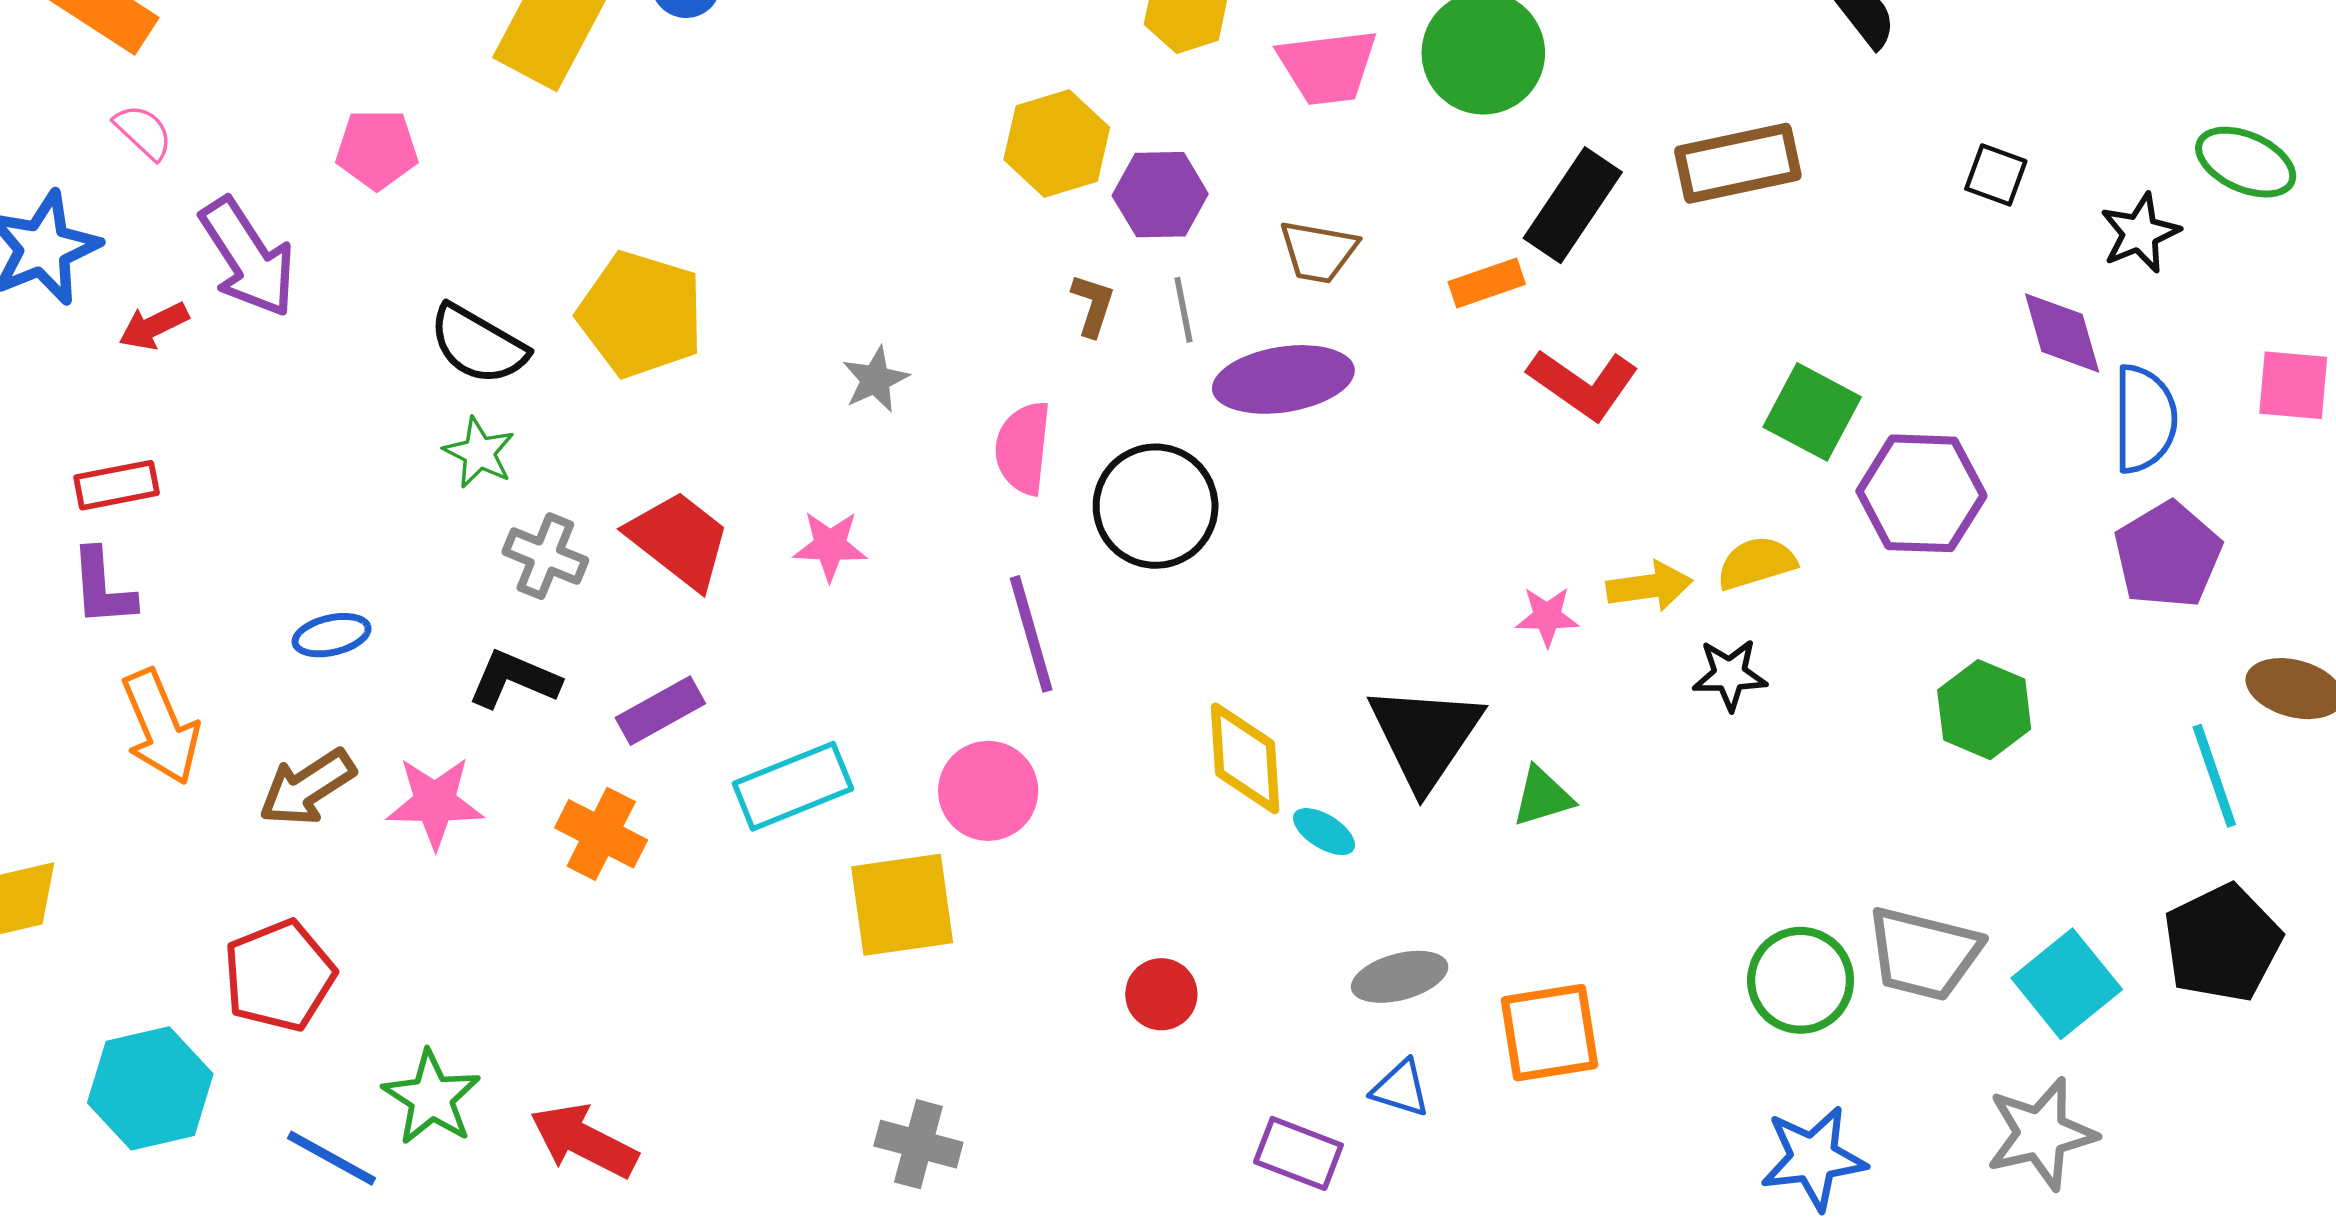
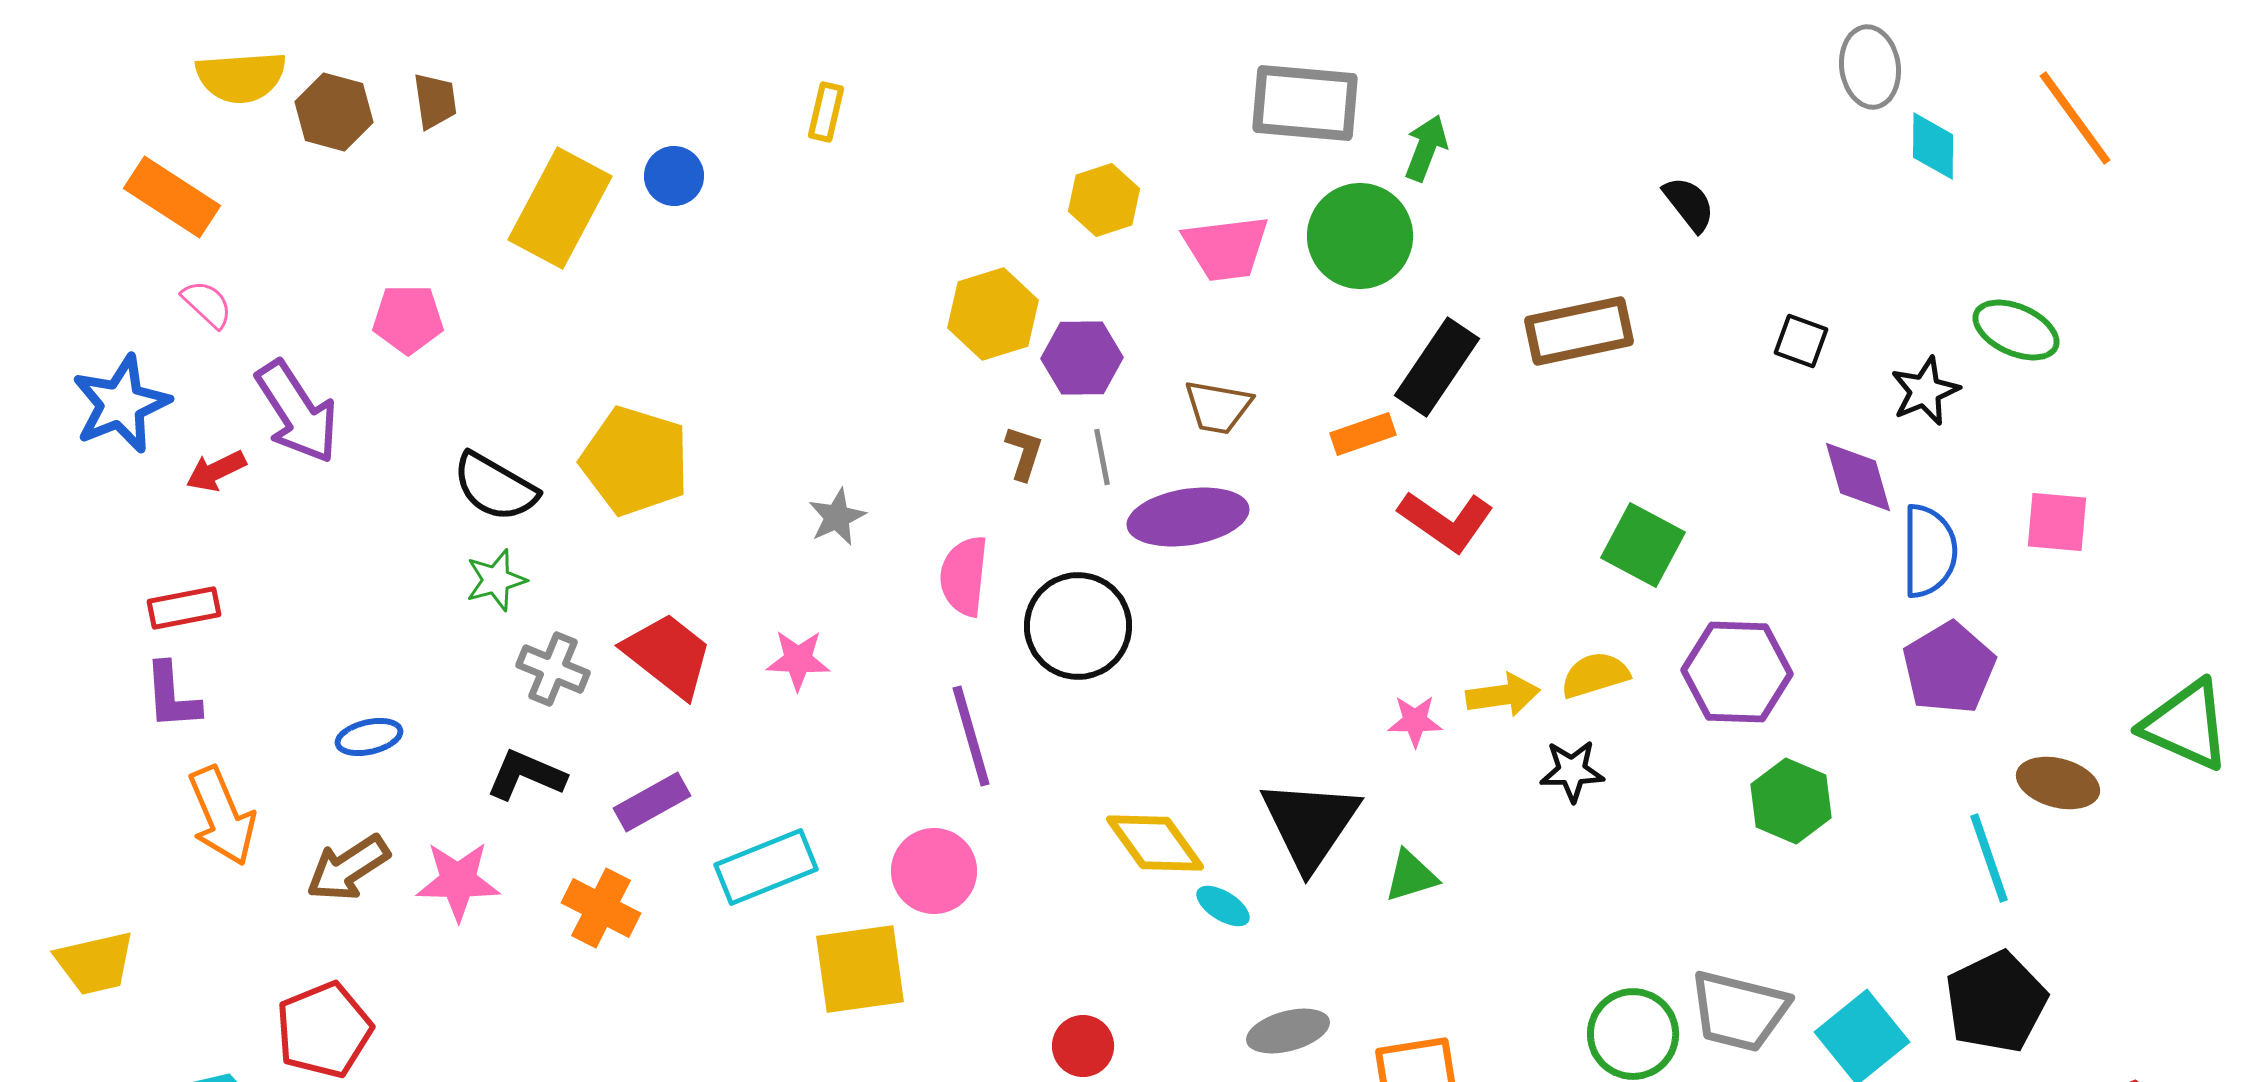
green star: (479, 453) -> (496, 580), turned 30
purple hexagon: (1921, 493) -> (1737, 672), moved
yellow diamond: (1245, 758) -> (1155, 843), turned -32

